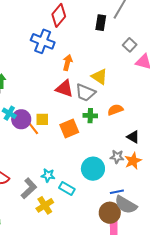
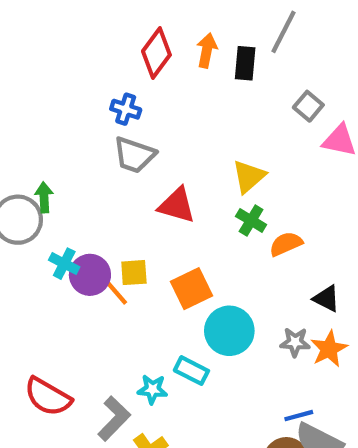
blue cross: (43, 41) -> (126, 109), size x0.6
orange arrow: (68, 62) -> (207, 50), moved
yellow triangle: (99, 77) -> (249, 176), turned 48
gray trapezoid: (85, 93) -> (134, 155), moved
green cross: (90, 116) -> (251, 220), moved, turned 32
cyan circle: (93, 169) -> (229, 331), moved
cyan rectangle: (67, 188) -> (191, 371), moved

